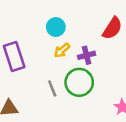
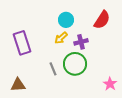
cyan circle: (56, 27) -> (66, 20), moved

